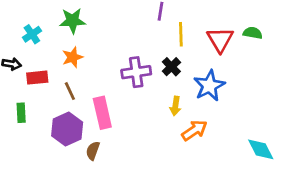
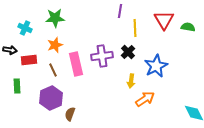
cyan cross: (32, 34) -> (25, 28), turned -32
red triangle: (220, 40) -> (164, 20), moved
pink rectangle: (102, 113) -> (76, 64), moved

